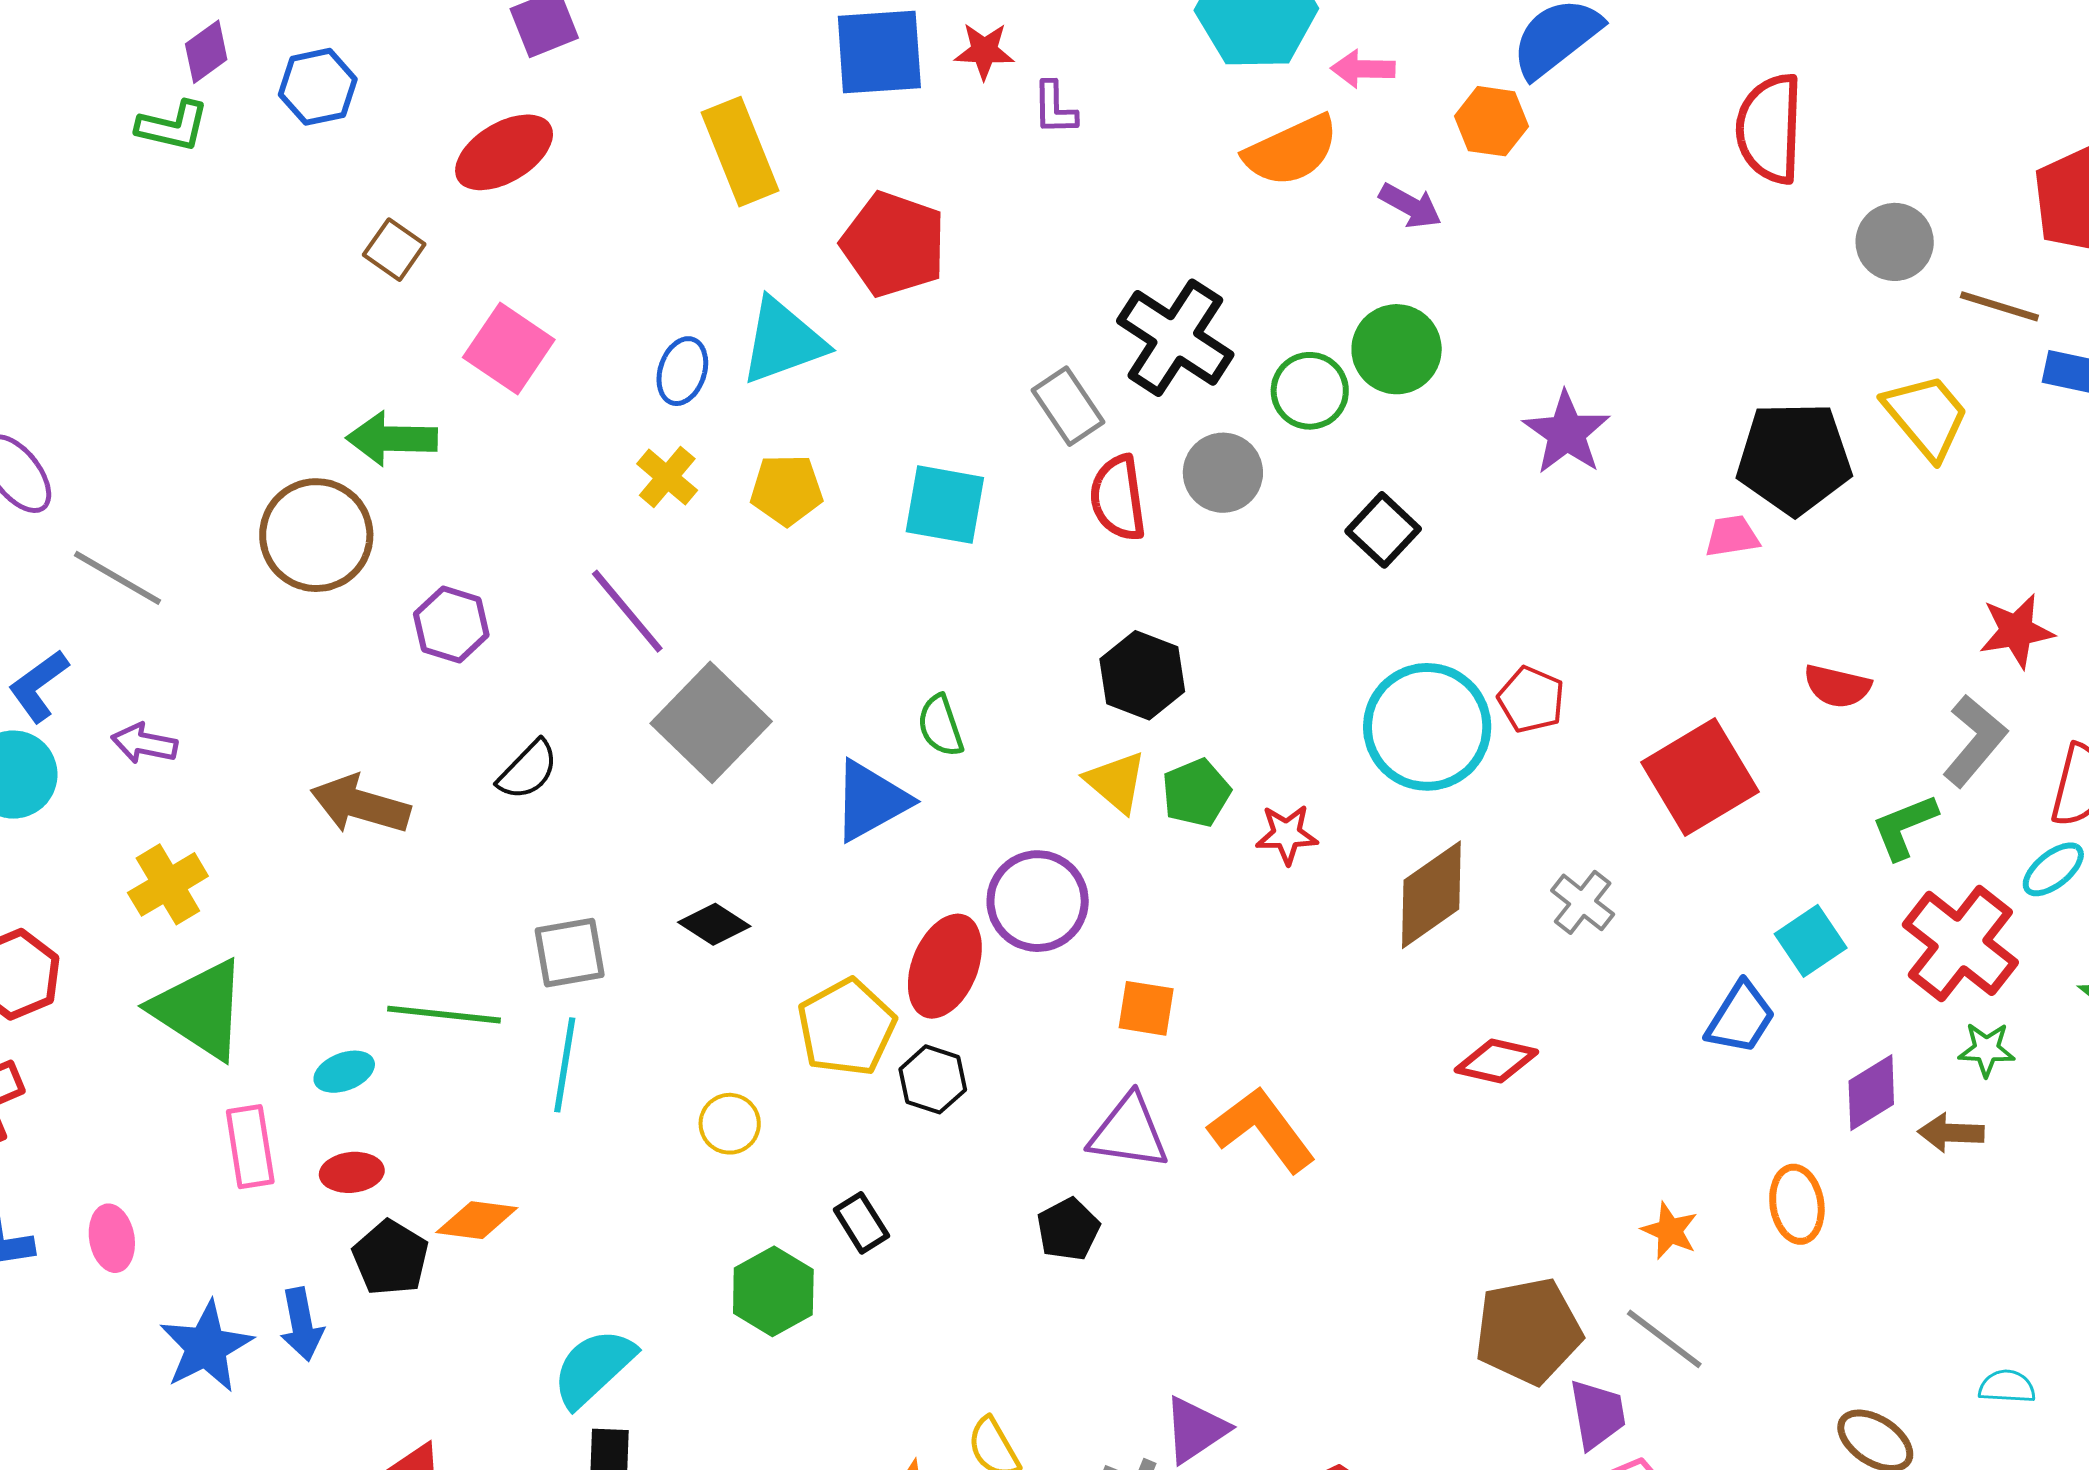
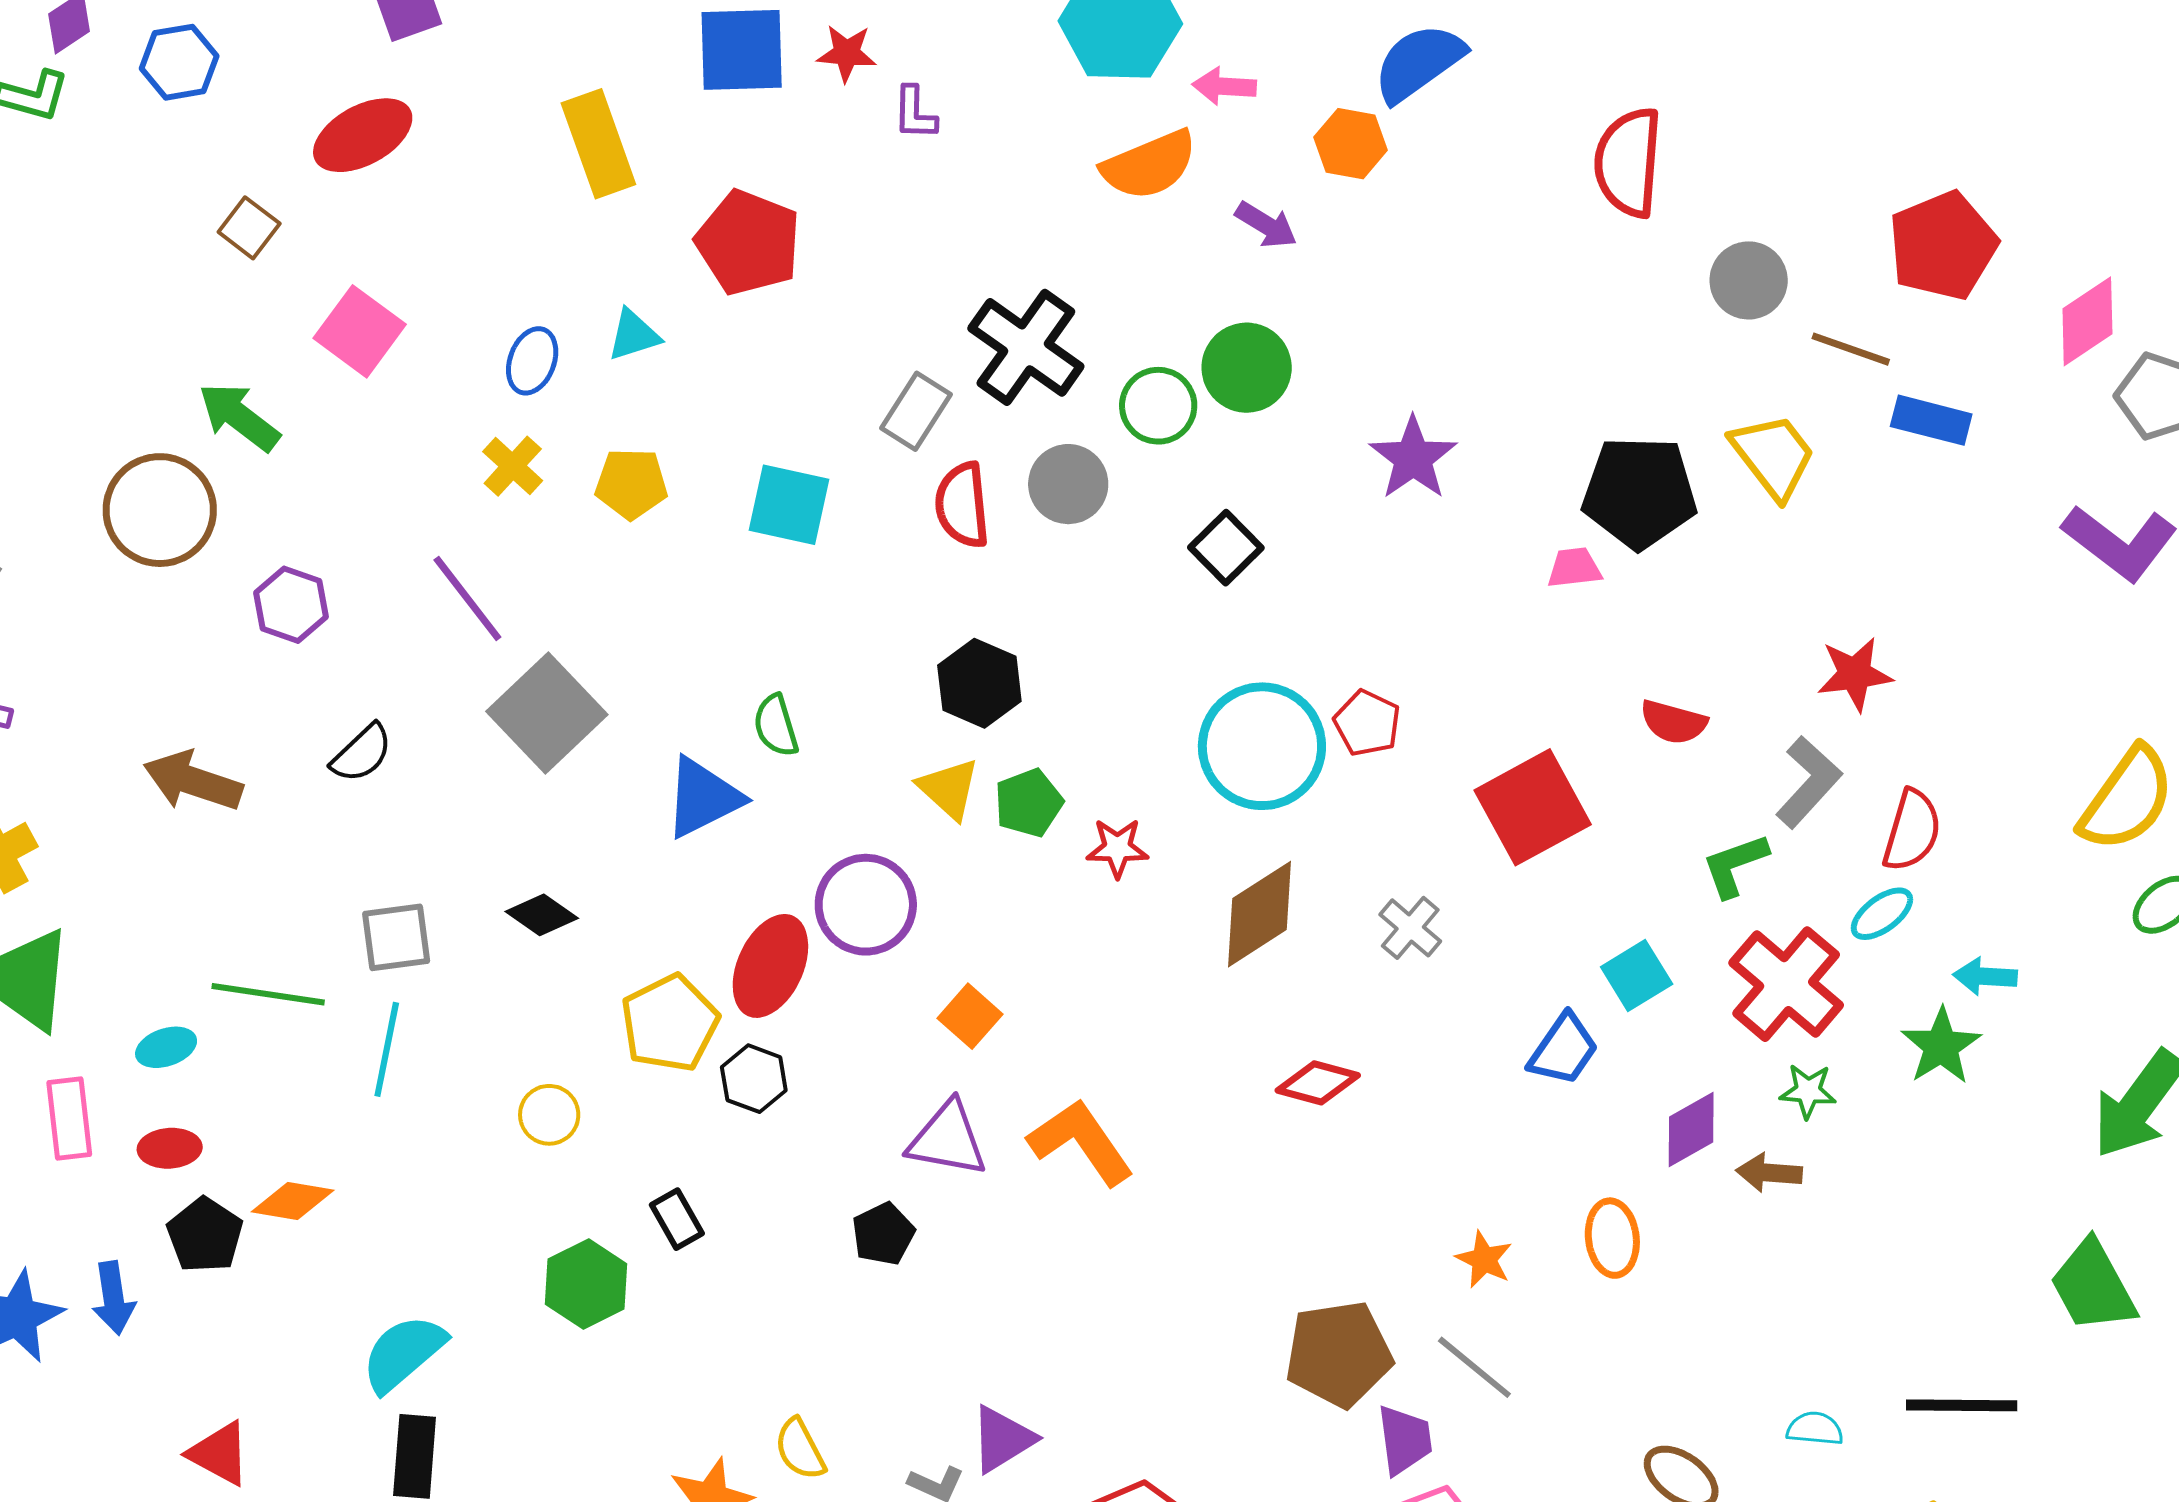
cyan triangle: (783, 341) -> (634, 335), size x0.6
gray rectangle: (1068, 406) -> (916, 411), turned 64
green arrow: (392, 439) -> (239, 417), turned 34
orange square: (1146, 1008) -> (970, 1016), turned 30

